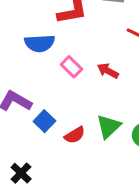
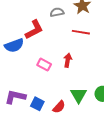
blue semicircle: (40, 43) -> (14, 45), moved
red arrow: (108, 71) -> (68, 60), turned 88

